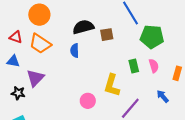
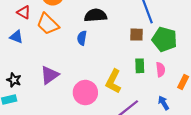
brown square: (107, 35) -> (136, 35), moved
purple triangle: (35, 78) -> (49, 75), moved
black star: (18, 93) -> (14, 80), moved
pink circle: (88, 101) -> (85, 93), size x1.5

